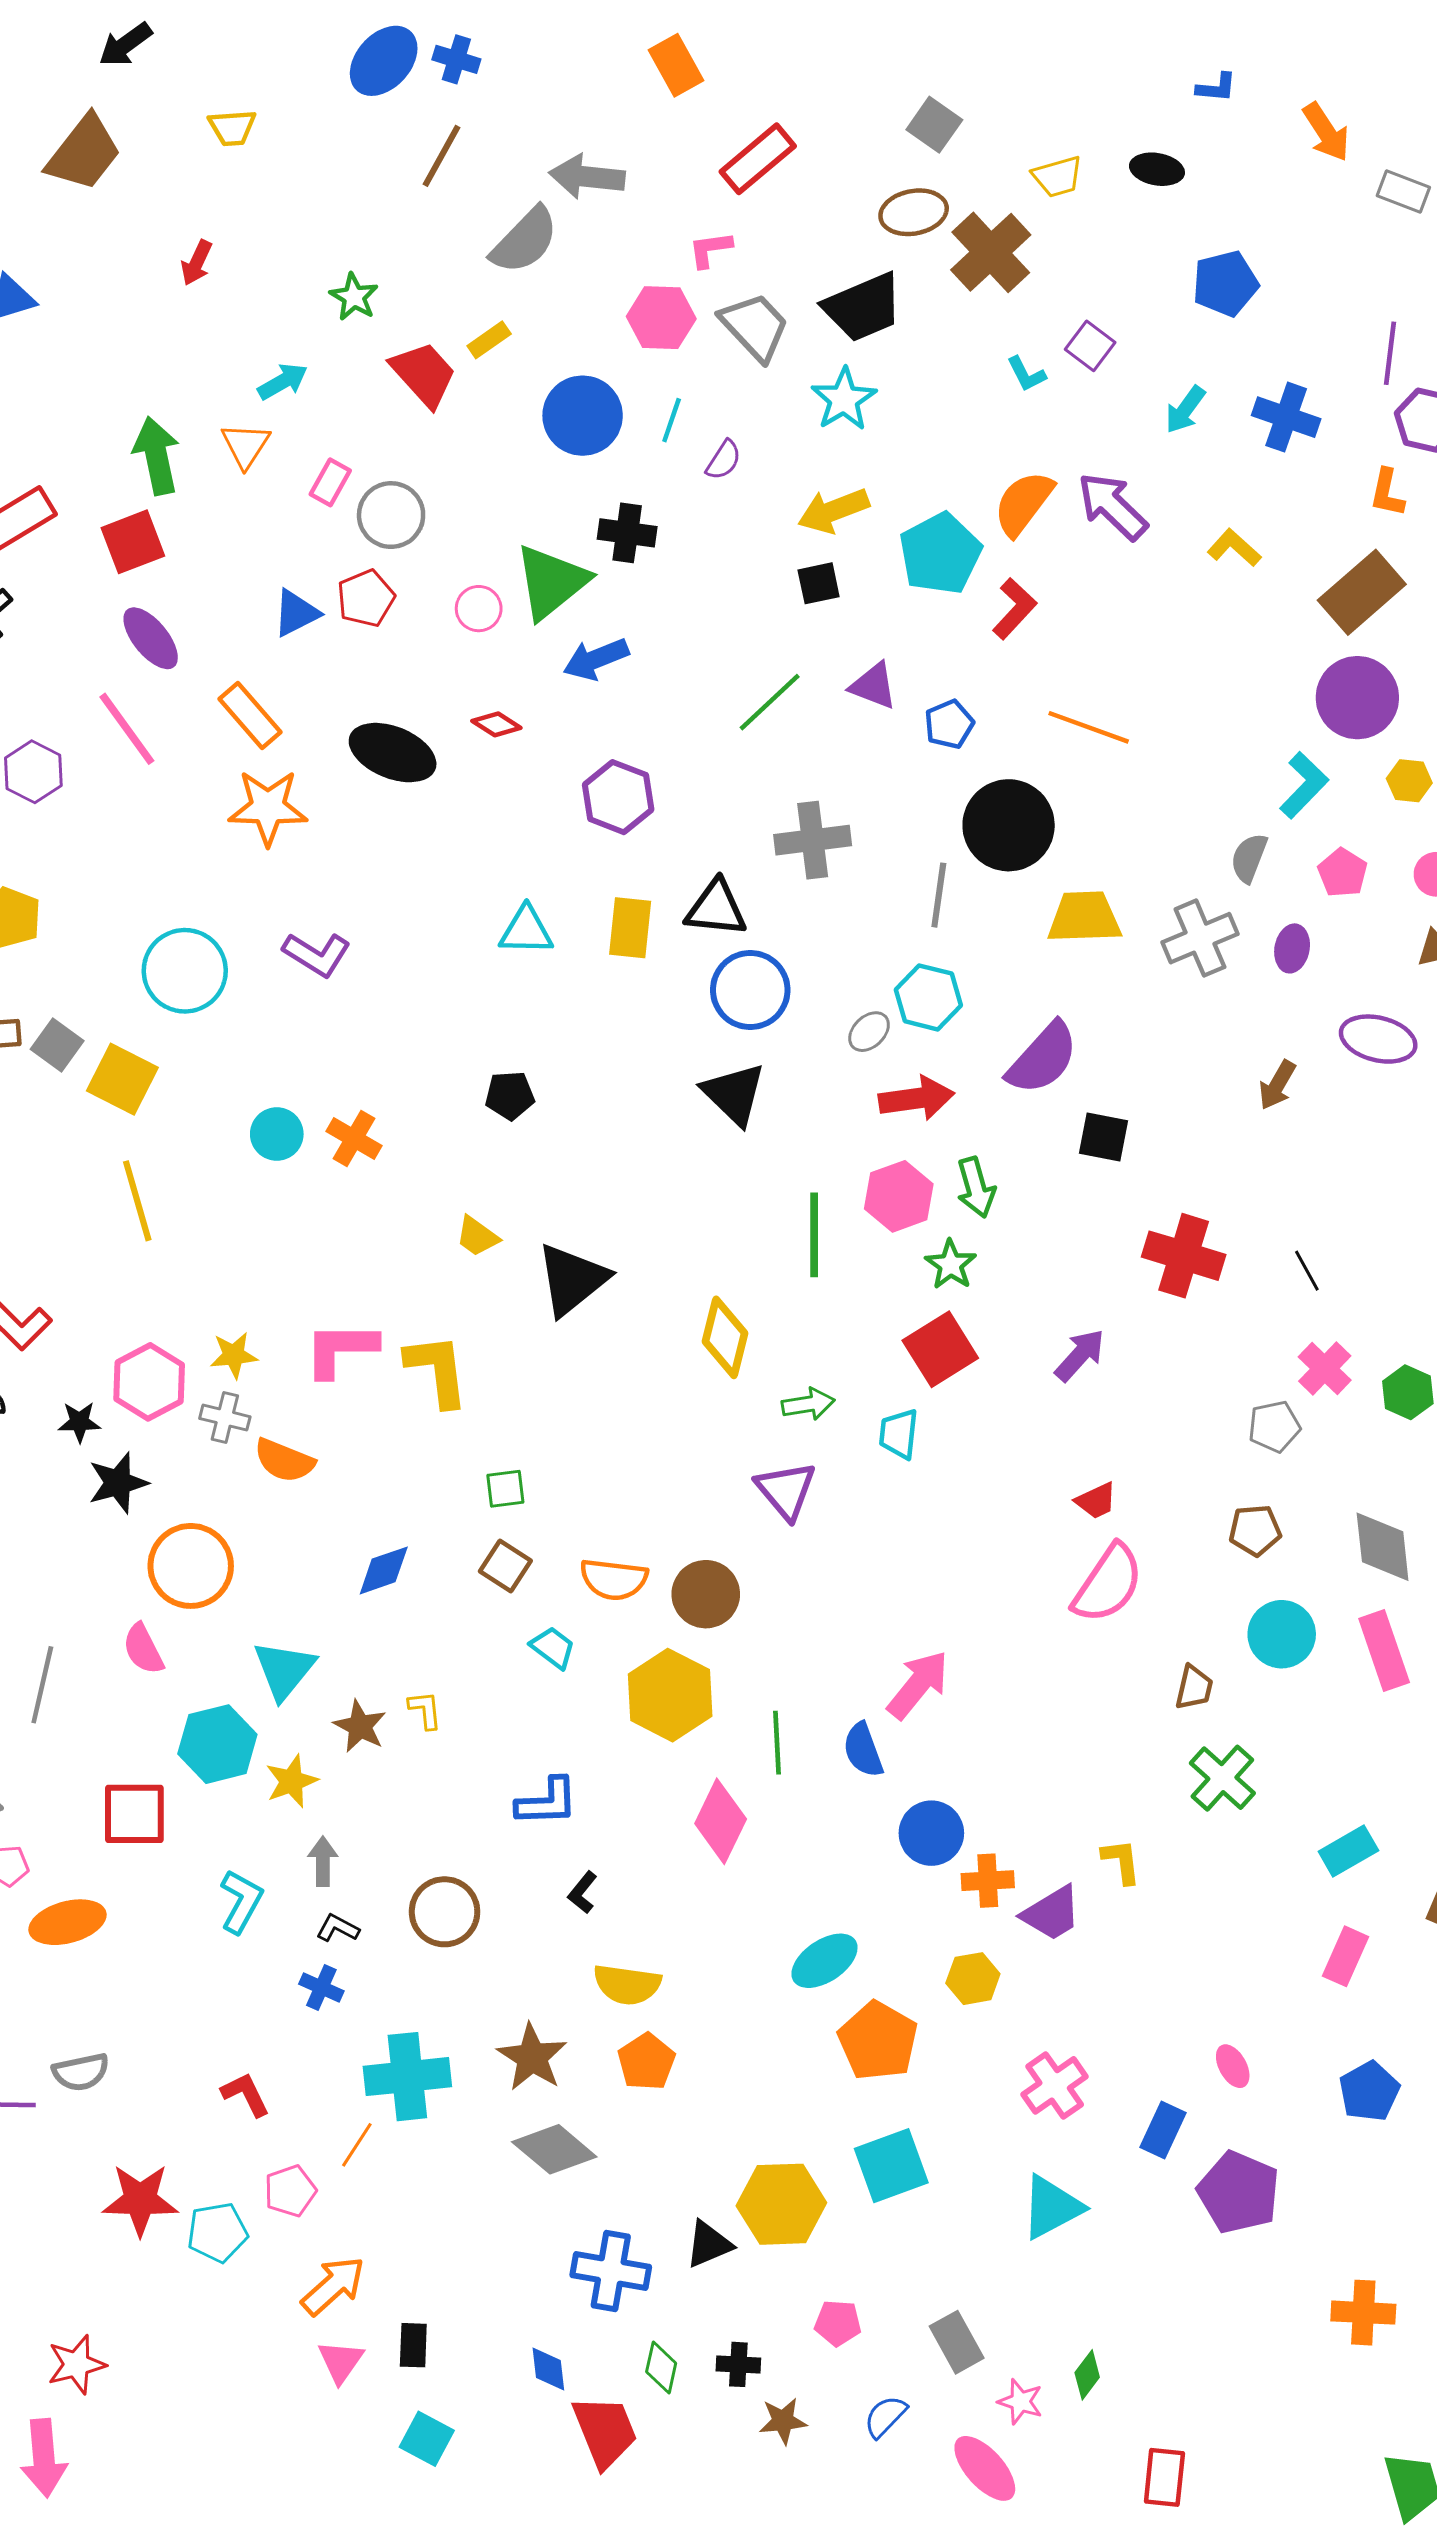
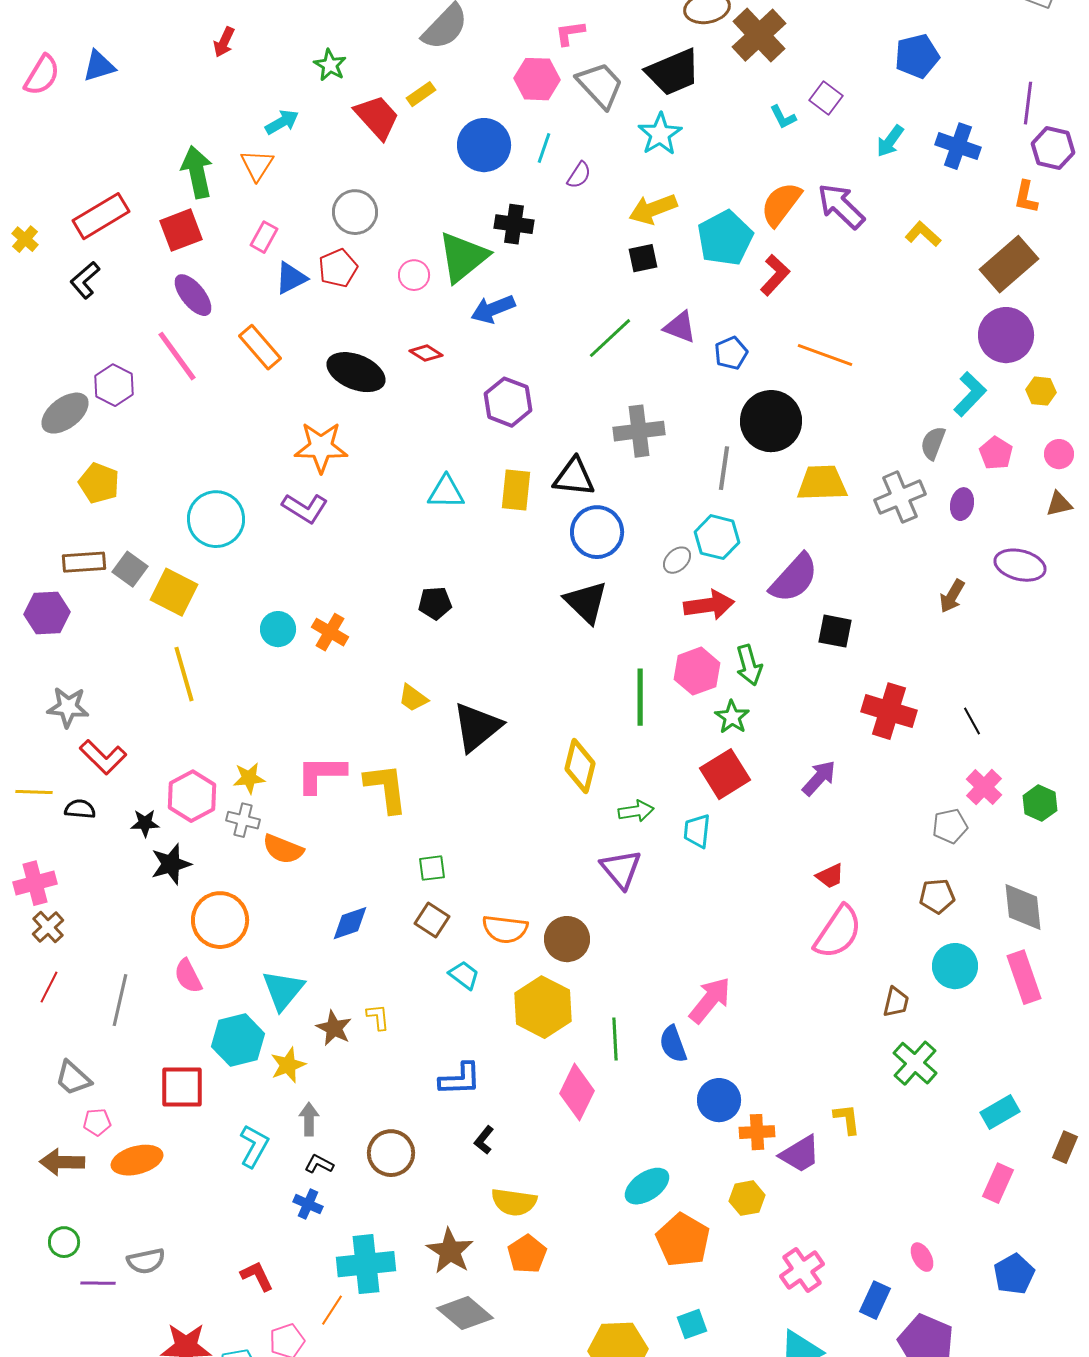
pink rectangle: (330, 482) -> (264, 237), moved
orange star: (268, 807) -> (321, 447), moved
cyan square: (891, 2166) -> (692, 1324), size x0.6

